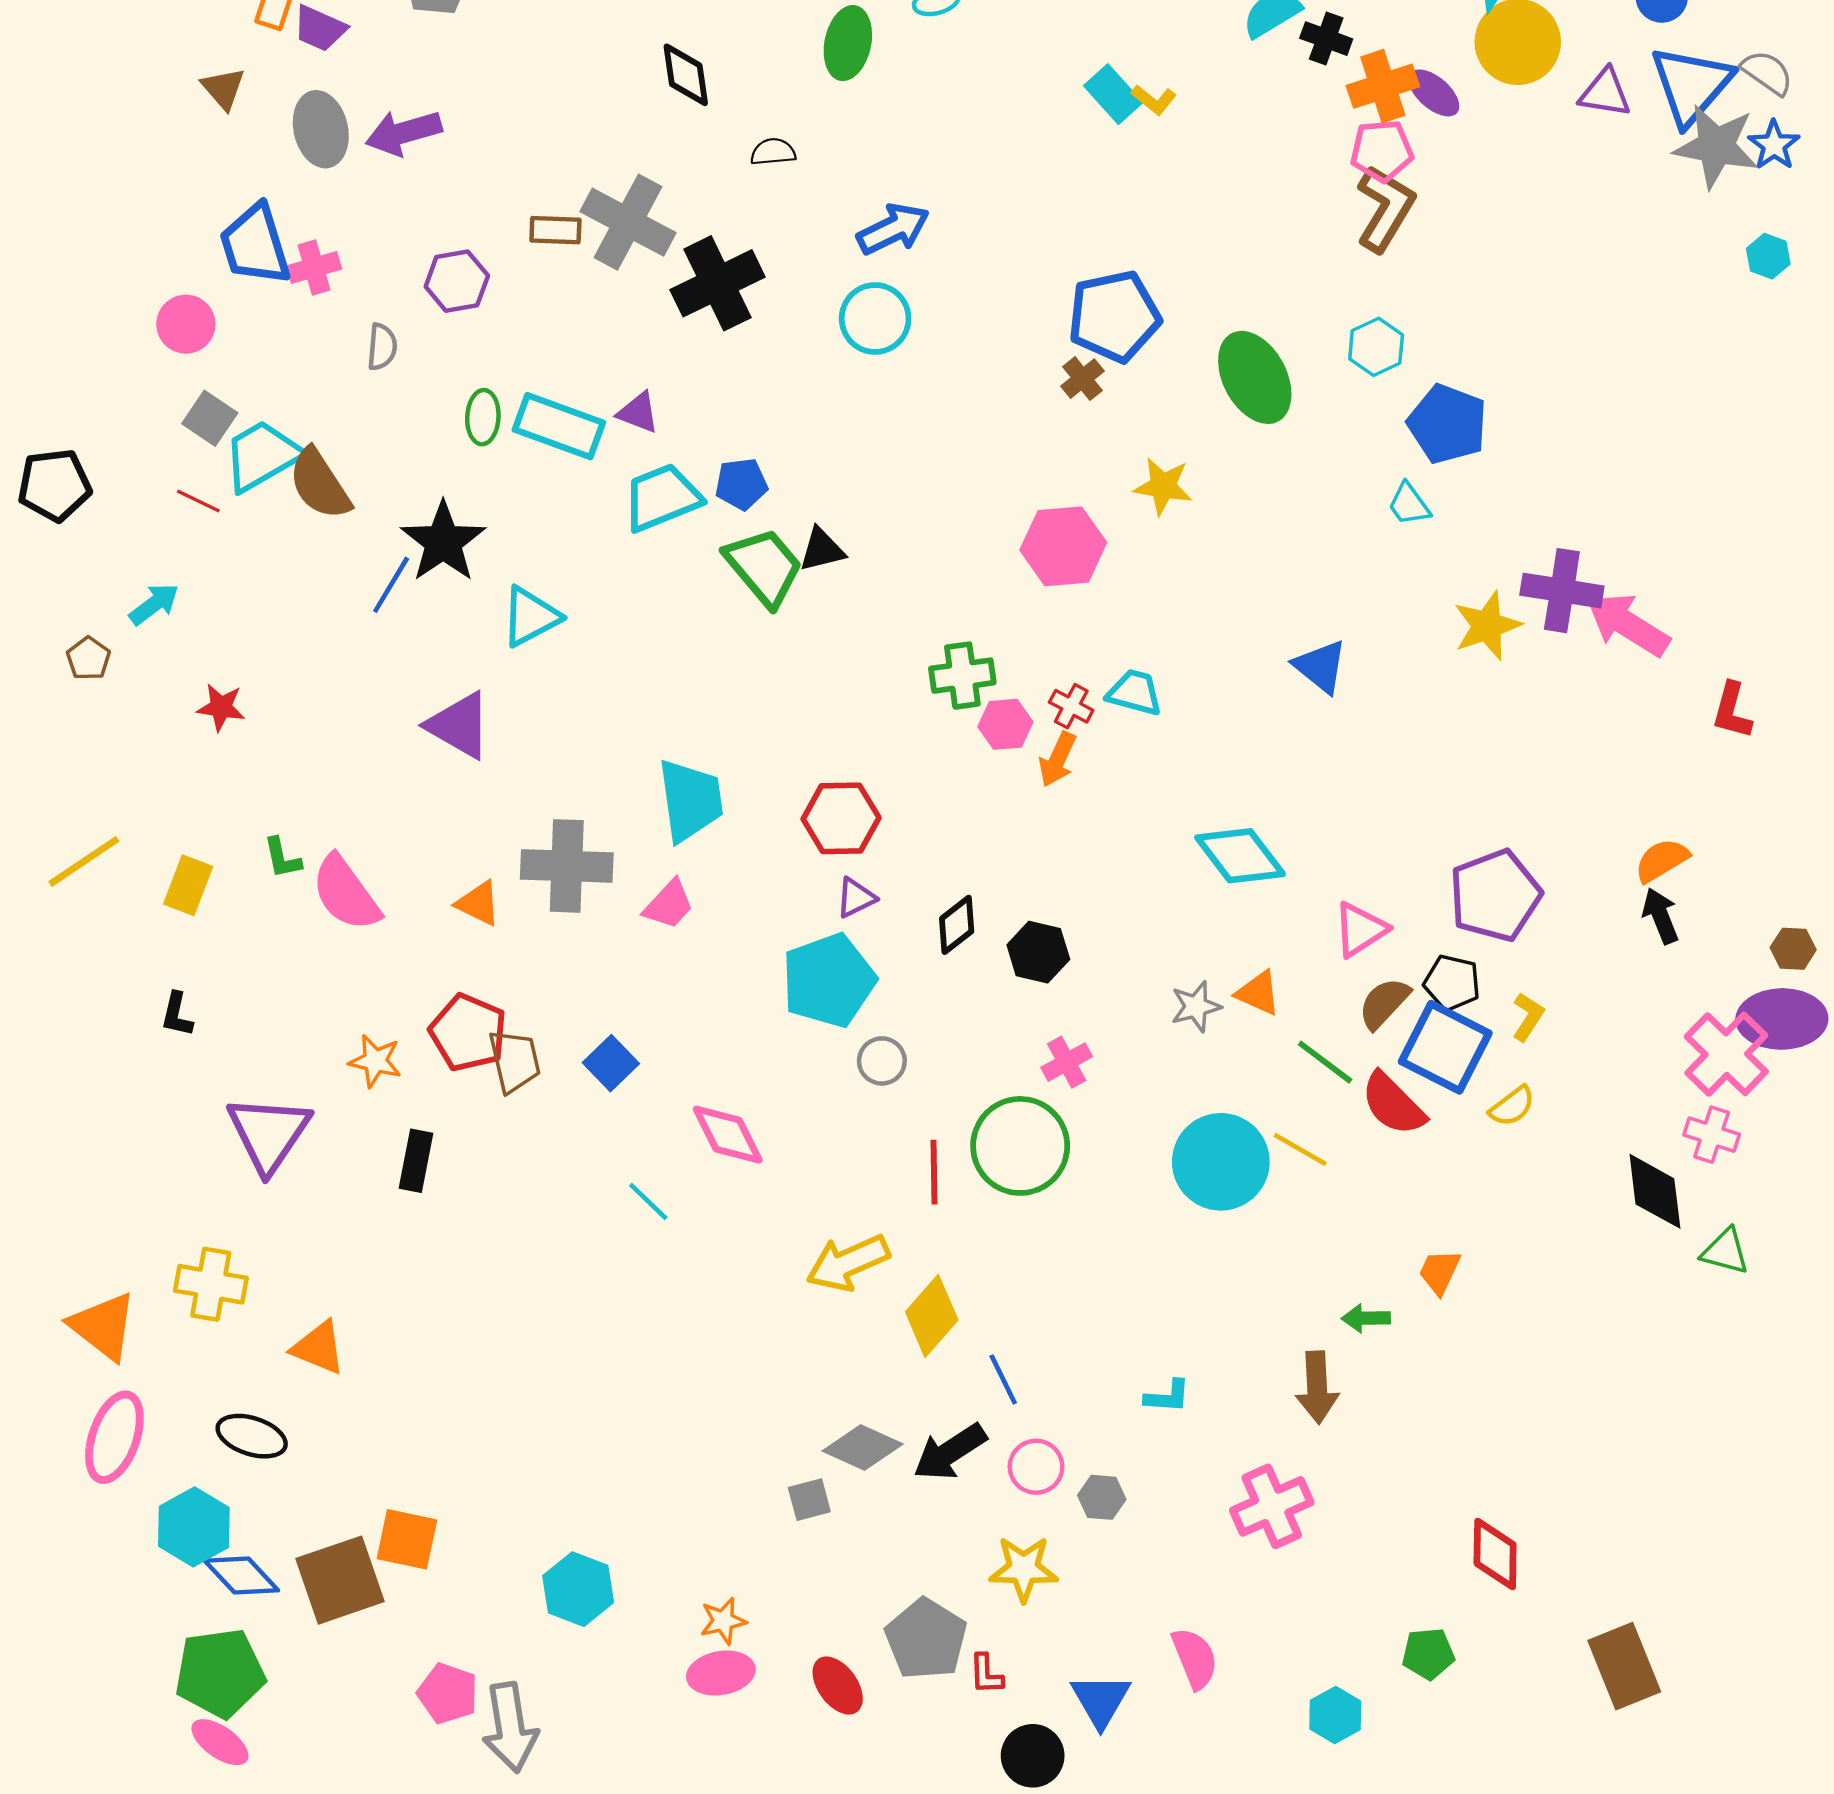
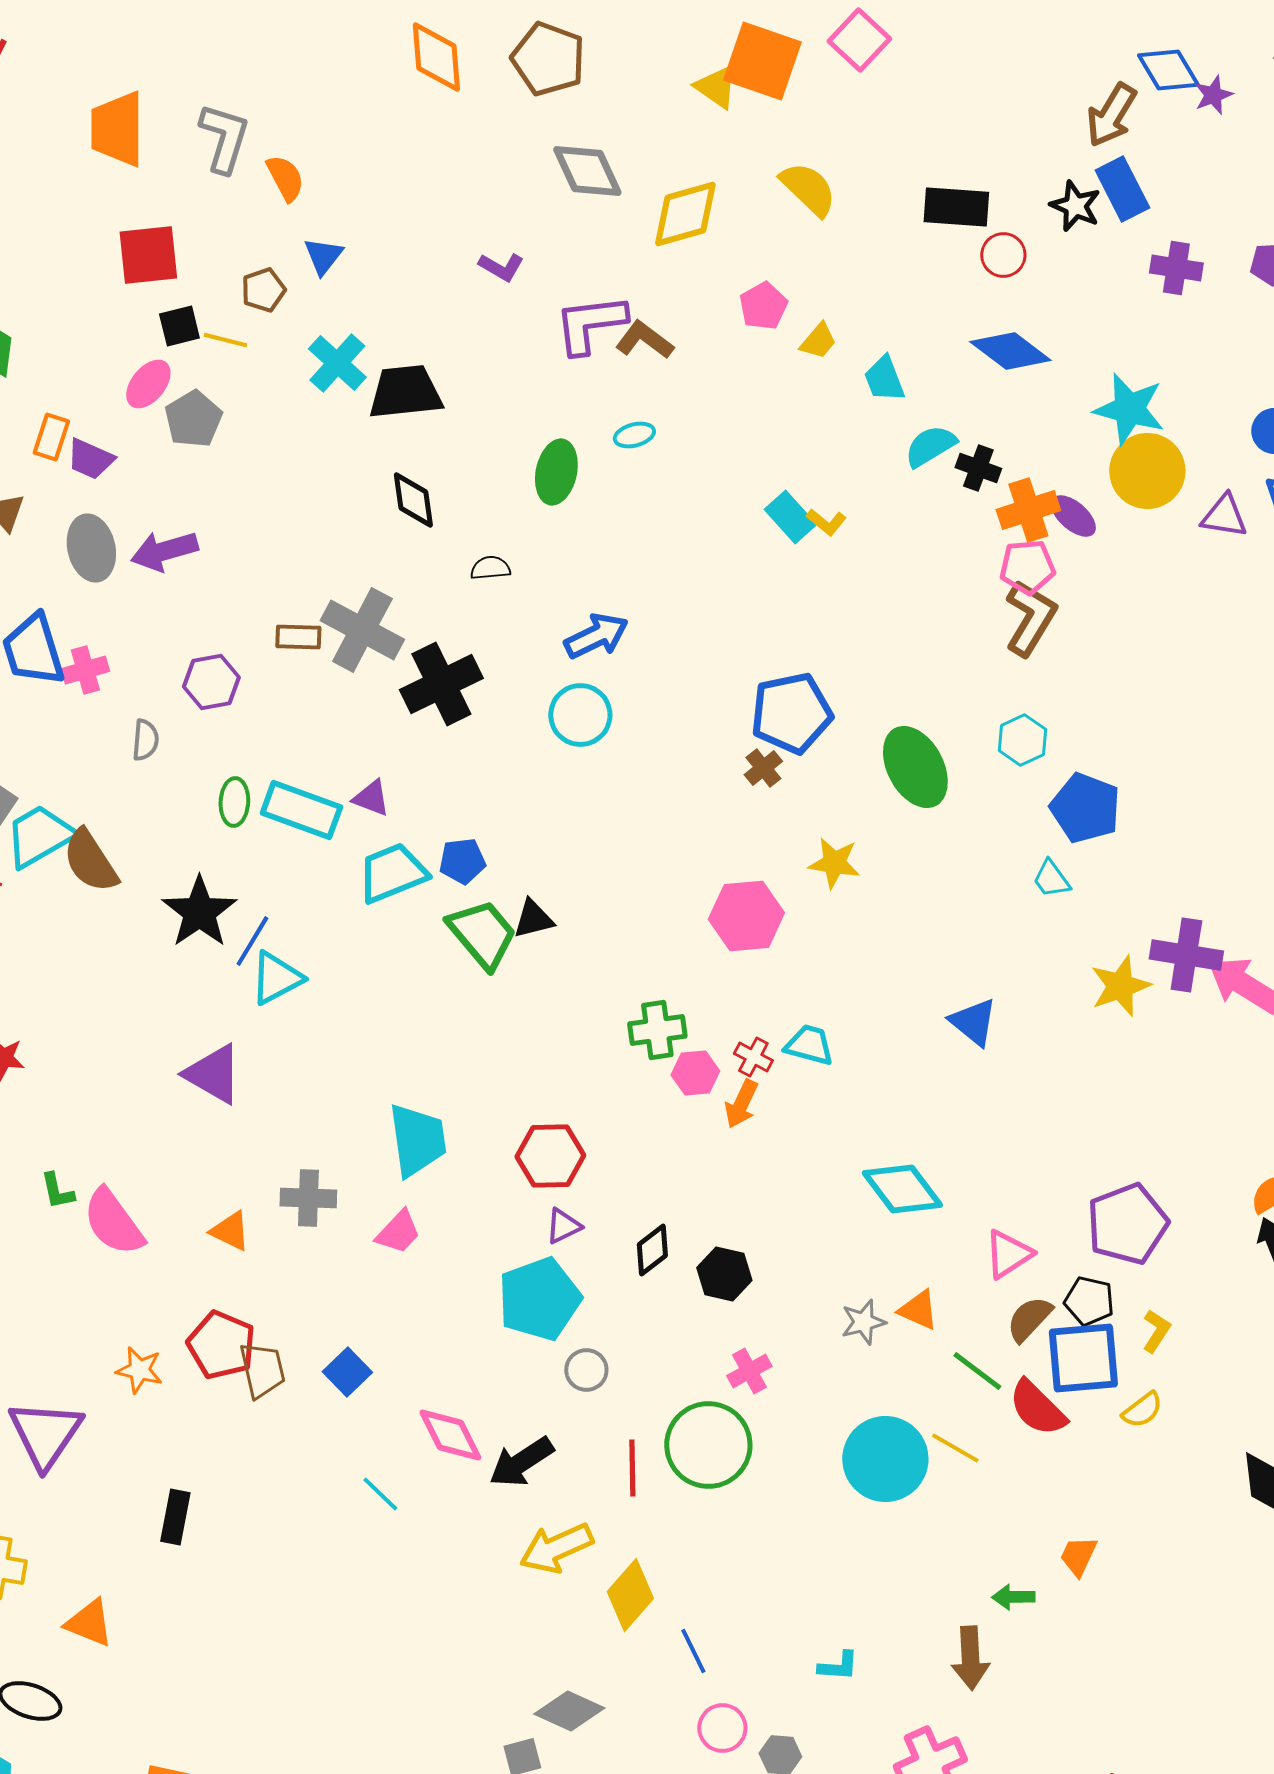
blue line: (391, 585) -> (252, 941), moved
gray cross: (567, 866) -> (308, 1198), size x0.7
blue square: (1445, 1047) -> (1083, 1358), turned -32
black rectangle: (416, 1161) -> (175, 1517), moved
black arrow: (950, 1452) -> (521, 1462), moved

